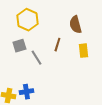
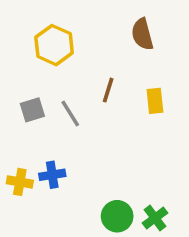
brown semicircle: (75, 25) -> (142, 34), moved
gray square: (19, 46) -> (32, 110), moved

